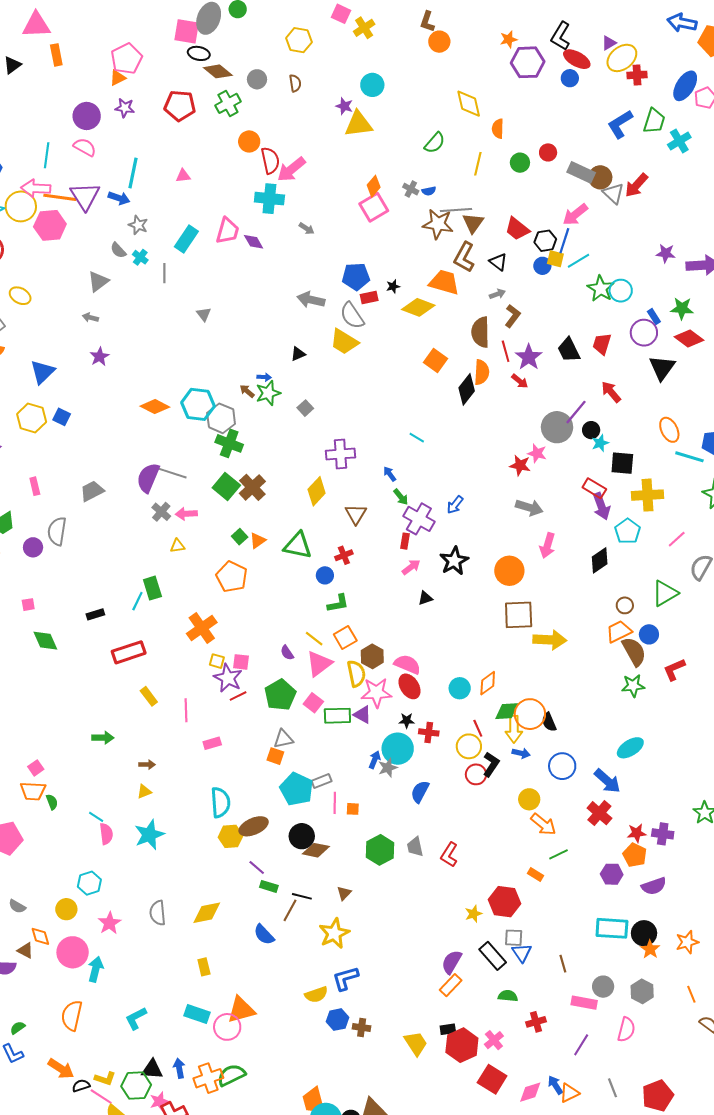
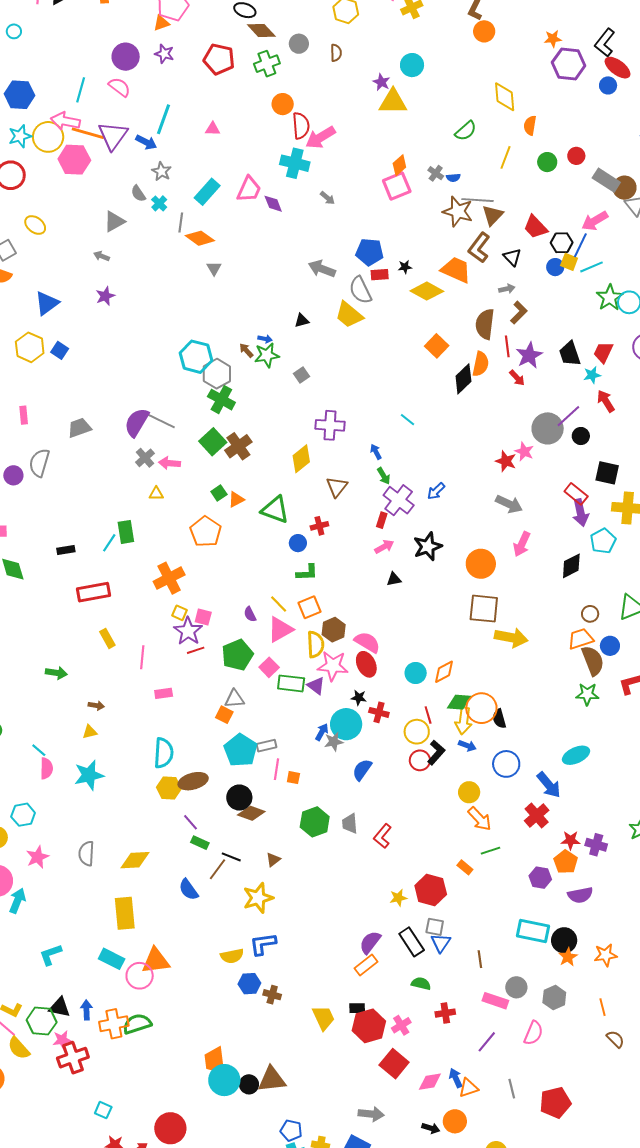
orange diamond: (155, 407) -> (200, 238), moved
cyan star: (600, 443) -> (592, 375), moved
yellow rectangle: (204, 967) -> (125, 913), size x1.8

